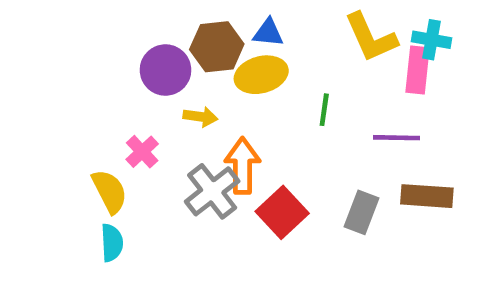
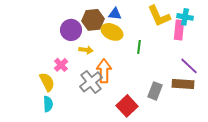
yellow ellipse: (261, 75) -> (112, 32), turned 40
purple line: (397, 138) -> (189, 66), moved, turned 42
red square: (282, 212) -> (127, 106), moved

